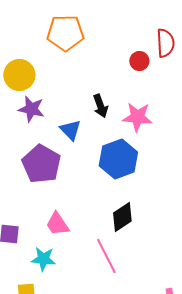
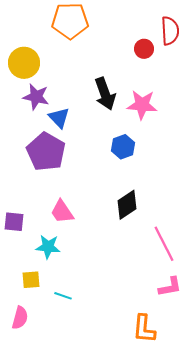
black arrow: (100, 106) -> (105, 94), size x1.4
blue triangle: (70, 130) -> (59, 118), moved
blue hexagon: (118, 159) -> (123, 147), size x0.6
pink line: (106, 256) -> (164, 244), moved

